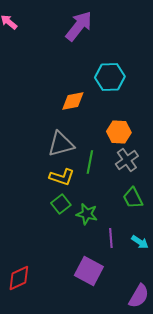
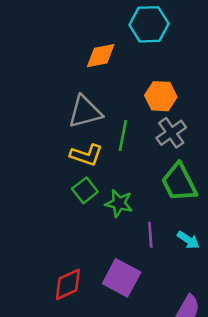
green trapezoid: (133, 198) -> (179, 182), size x1.4
red diamond: (19, 278) -> (68, 284), moved

